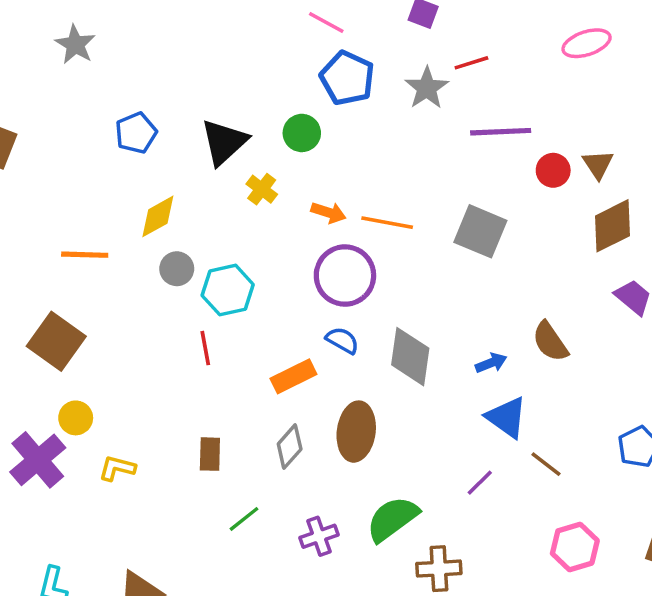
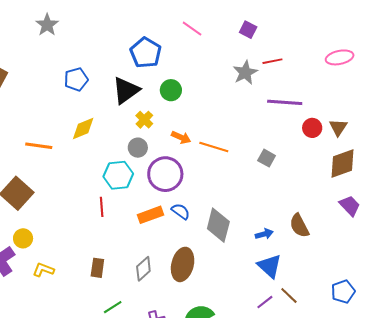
blue pentagon: (347, 78) -> (146, 53), moved
gray square: (480, 231) -> (267, 158), size x0.6
gray circle: (177, 269) -> (138, 148), moved
purple circle: (345, 276) -> (165, 174), moved
orange rectangle: (293, 376) -> (150, 215), moved
purple line: (480, 483) -> (265, 302), moved

